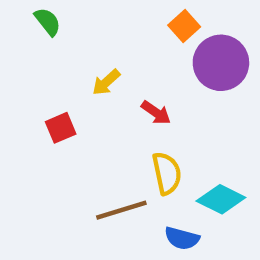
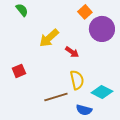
yellow arrow: (106, 82) -> (49, 38), size x1.5
red square: (61, 128) -> (19, 71), moved

